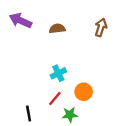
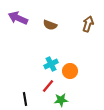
brown semicircle: (57, 29) -> (50, 25), turned -152
orange circle: (84, 92) -> (70, 71), moved

